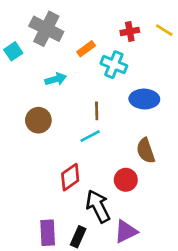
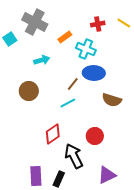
blue ellipse: (144, 99) -> (94, 73), moved
brown line: (97, 111) -> (73, 84), turned 40
brown semicircle: (146, 151) -> (112, 100), moved, turned -54
purple triangle: (126, 231) -> (107, 175), moved

